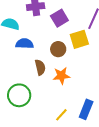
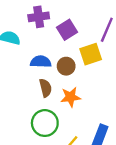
blue semicircle: (25, 44) -> (41, 62), moved
green circle: (19, 95) -> (45, 123), moved

